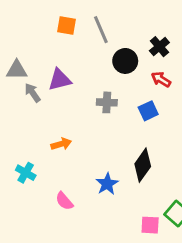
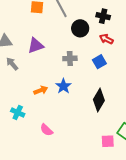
black cross: (159, 47) -> (103, 16), turned -32
gray arrow: (33, 93) -> (12, 64), moved
blue star: (107, 184) -> (63, 86), moved

